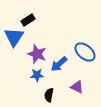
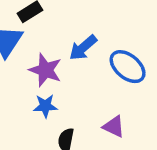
blue arrow: (59, 64) -> (83, 48), moved

